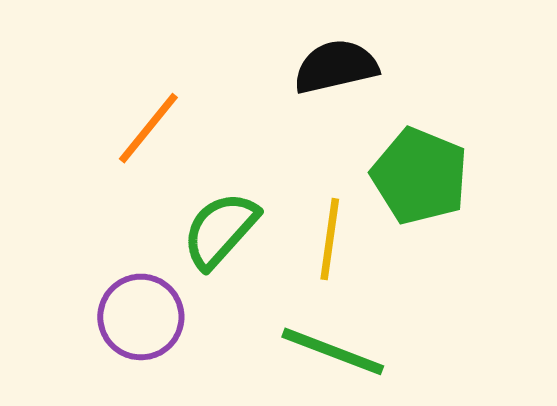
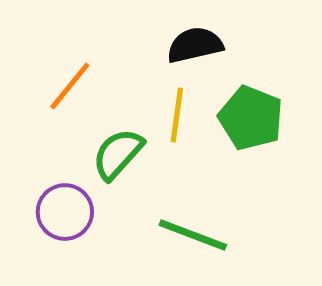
yellow line: (330, 239) -> (177, 115), moved

